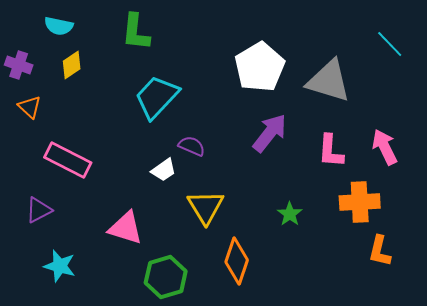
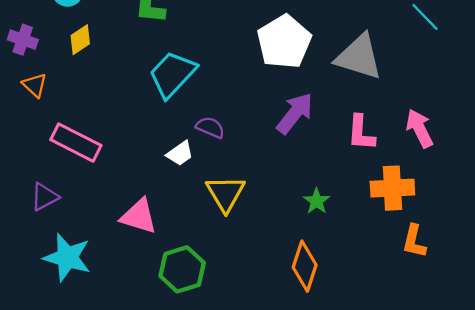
orange diamond: (237, 261) -> (305, 266), moved
cyan star: (60, 266) -> (67, 257), size x1.4

